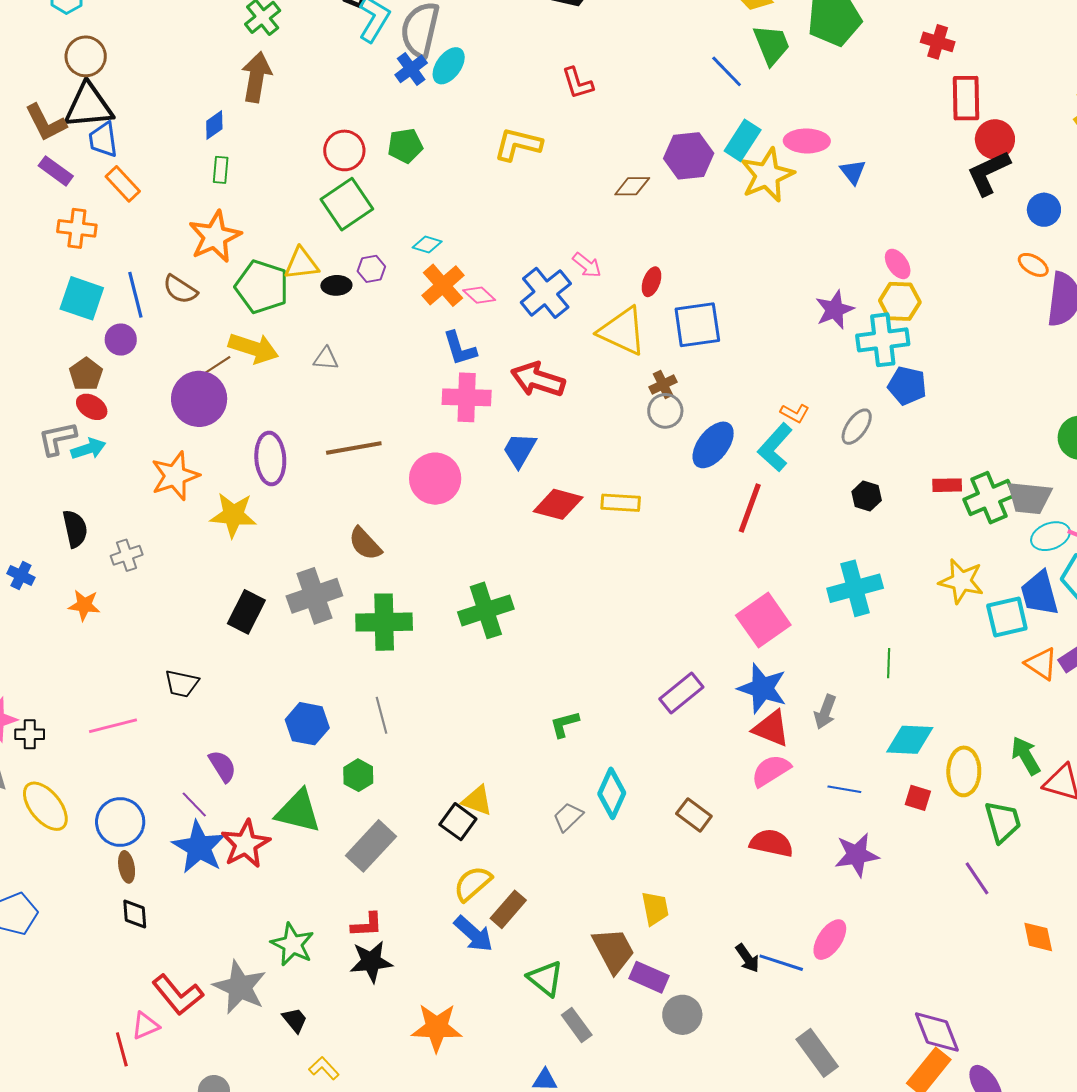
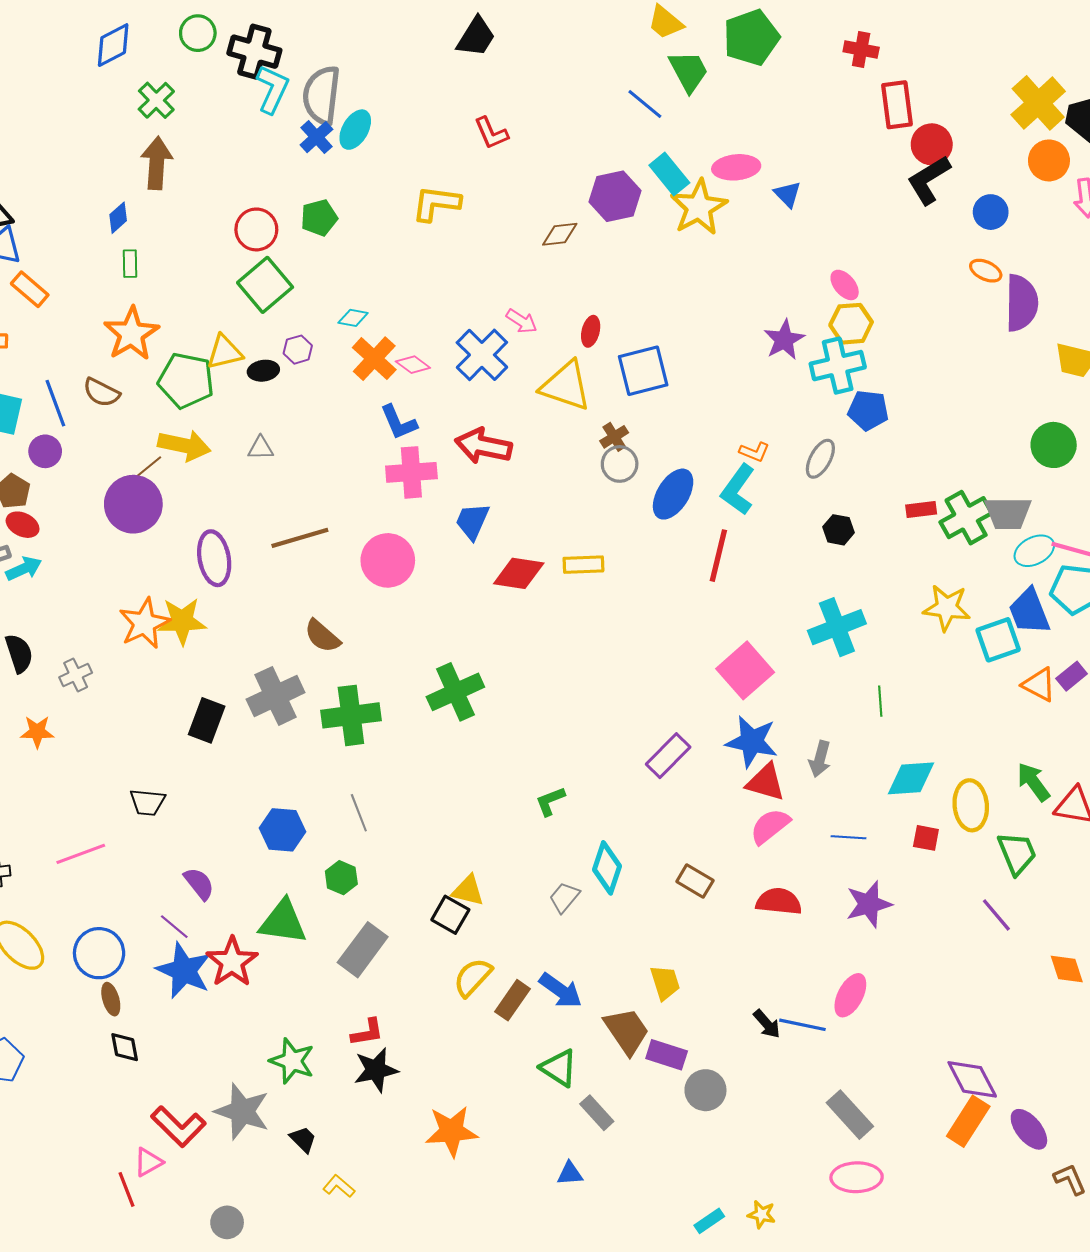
cyan rectangle: (743, 140) -> (669, 174), turned -66
orange star: (175, 476) -> (144, 623), moved
blue arrow: (474, 934) -> (561, 990), moved

